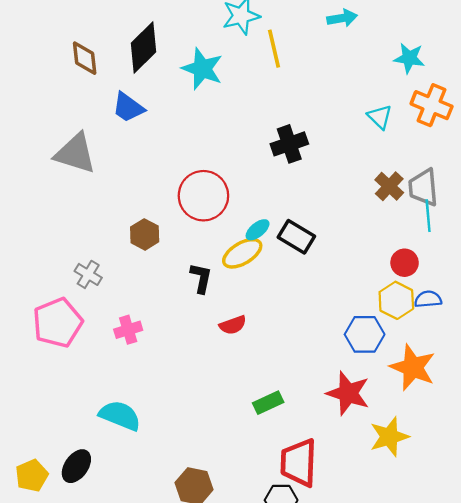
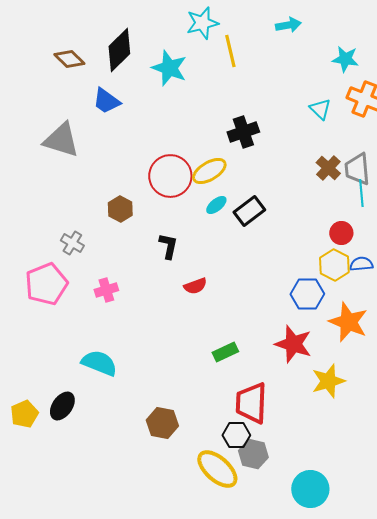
brown diamond: (85, 58) -> (69, 59), turned -40
black rectangle: (296, 237) -> (249, 211), turned -68
yellow ellipse: (242, 253) -> (209, 171), moved

